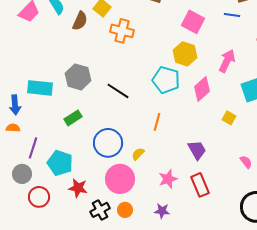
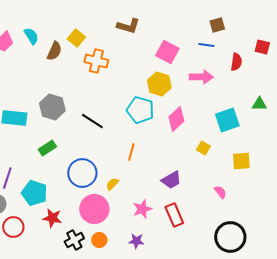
pink arrow: (227, 61) -> (201, 77), moved, turned 65
purple trapezoid: (197, 150) -> (171, 180), turned 90

